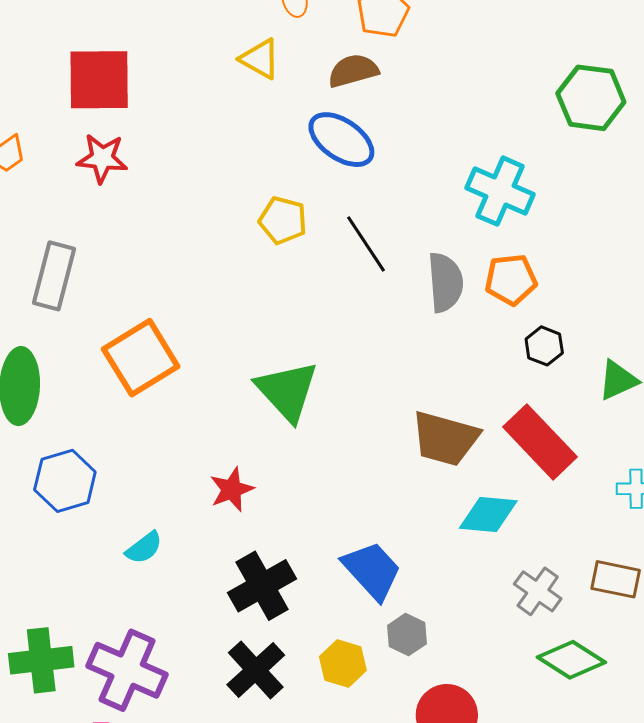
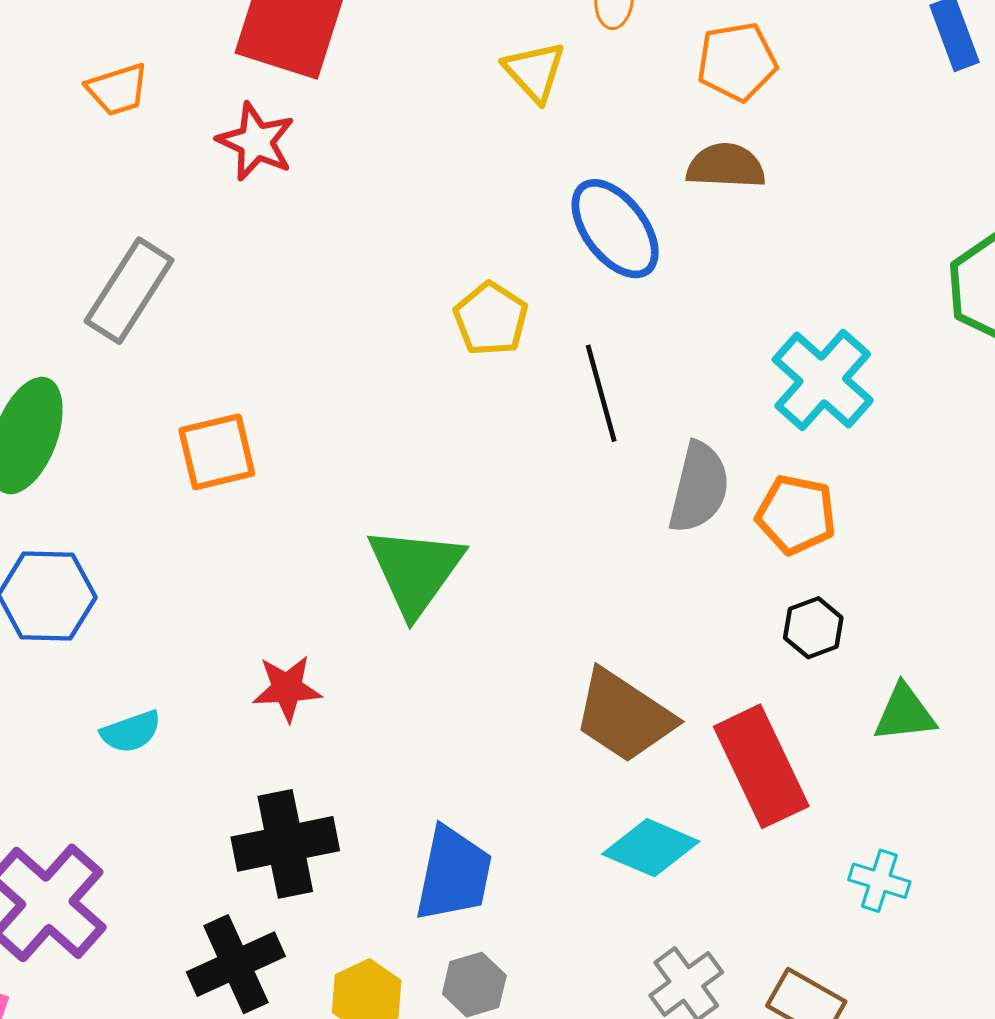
brown semicircle: (353, 71) -> (726, 166), moved
orange square: (141, 358) -> (217, 452), size x0.7
blue trapezoid: (372, 570) -> (454, 874), turned 36

